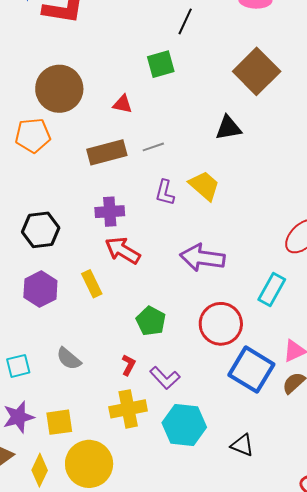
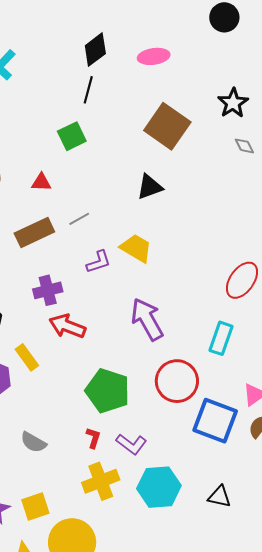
purple L-shape: (165, 193) -> (99, 262), turned -112
purple arrow: (202, 258) -> (147, 319), turned 63
yellow rectangle: (92, 284) -> (27, 357), moved
green pentagon: (151, 321) -> (108, 391), size x1.5

